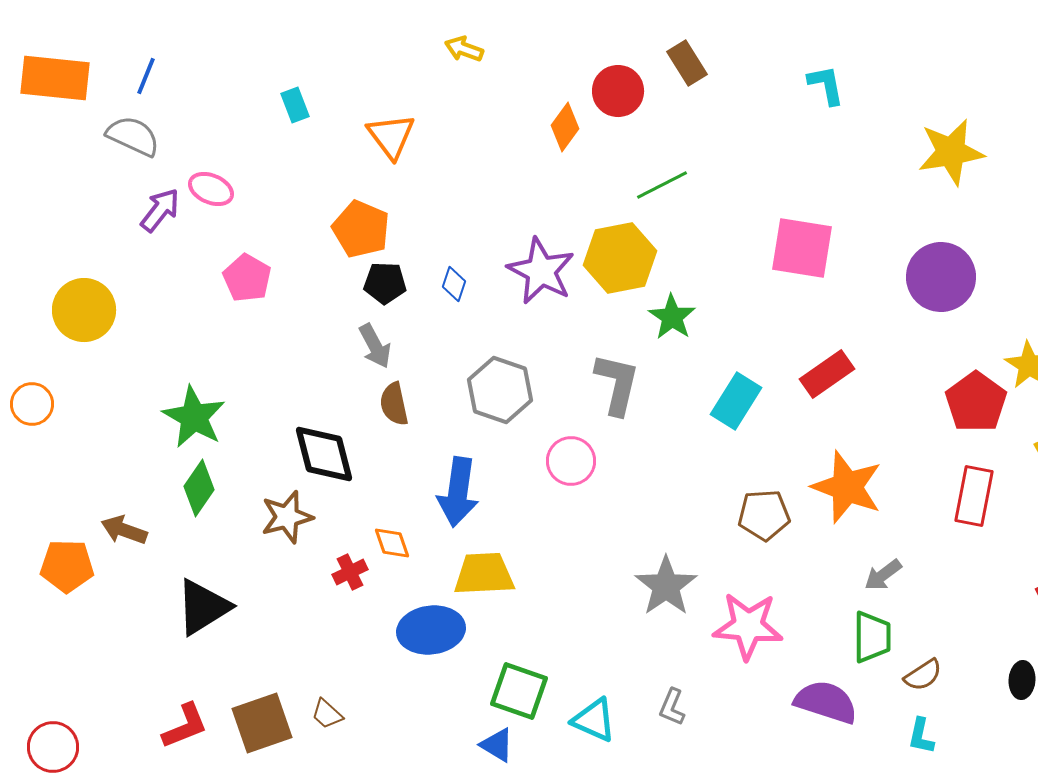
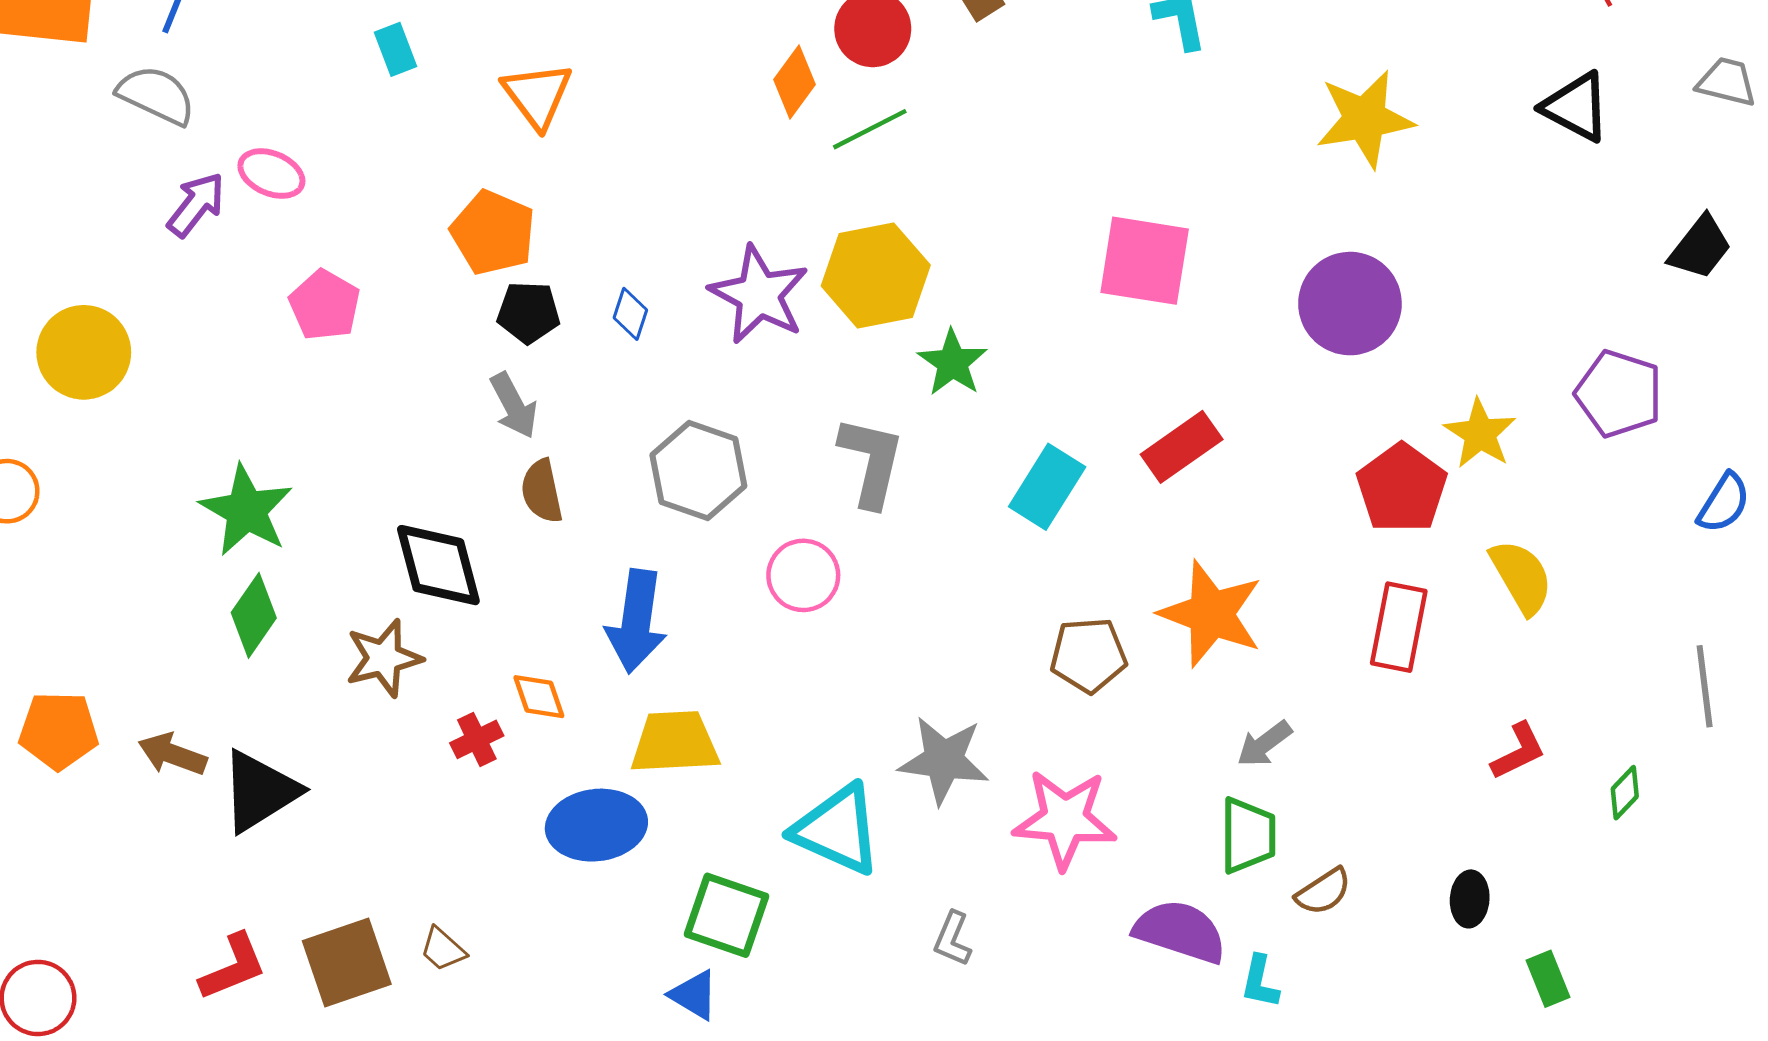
green line: (662, 185) -> (870, 129), moved
brown arrow: (124, 530) -> (172, 754), moved
gray star: (666, 586) -> (944, 760), turned -30
cyan triangle: (594, 720) -> (837, 830), moved, size x1.4
cyan L-shape: (921, 736) -> (1260, 982), moved

